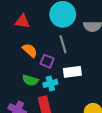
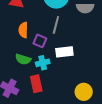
gray line: (63, 44) -> (56, 25), turned 30
orange semicircle: (30, 50) -> (23, 30), turned -133

